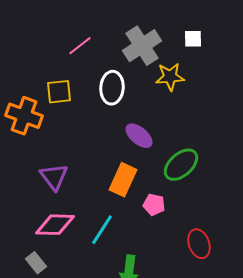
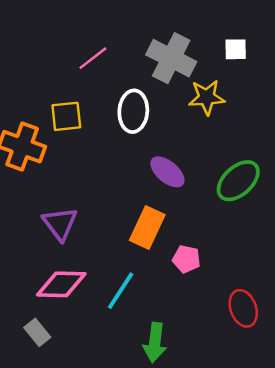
gray cross: (142, 46) -> (171, 58), turned -30
green ellipse: (181, 165) -> (238, 181), moved

